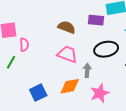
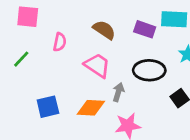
pink semicircle: (24, 45) -> (60, 42), moved

